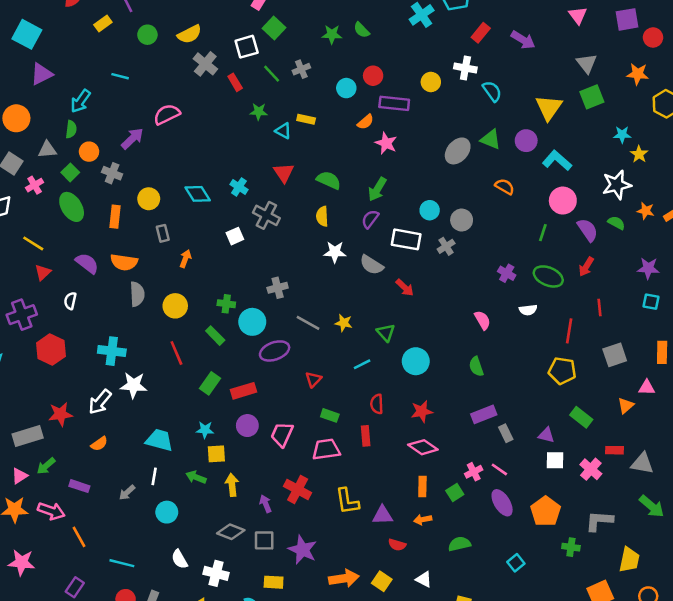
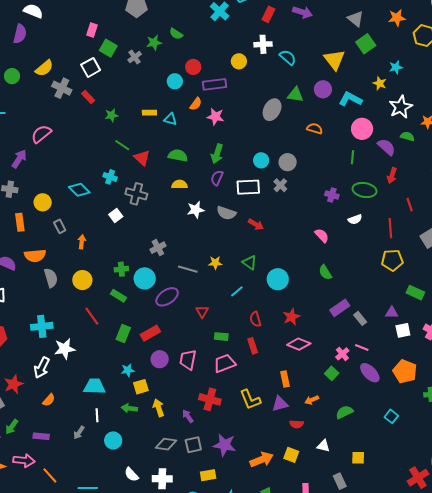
gray cross: (301, 69) -> (135, 57), moved
green line: (272, 74) -> (122, 145), moved
cyan triangle: (283, 131) -> (170, 119), moved
yellow star: (639, 154) -> (380, 83), moved
yellow semicircle: (322, 216) -> (179, 185), turned 105
orange rectangle: (422, 487) -> (285, 379), moved

